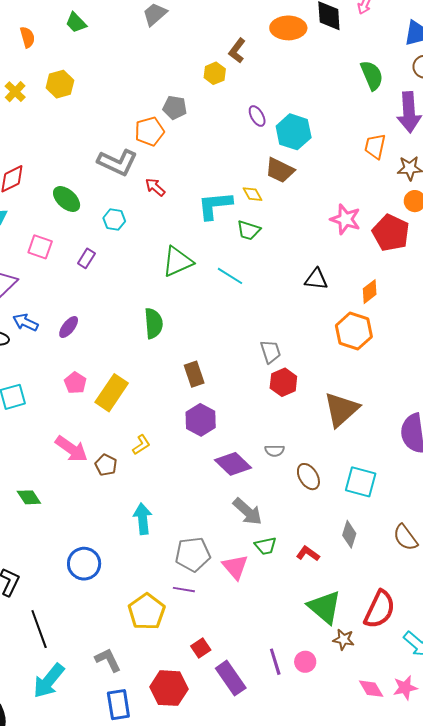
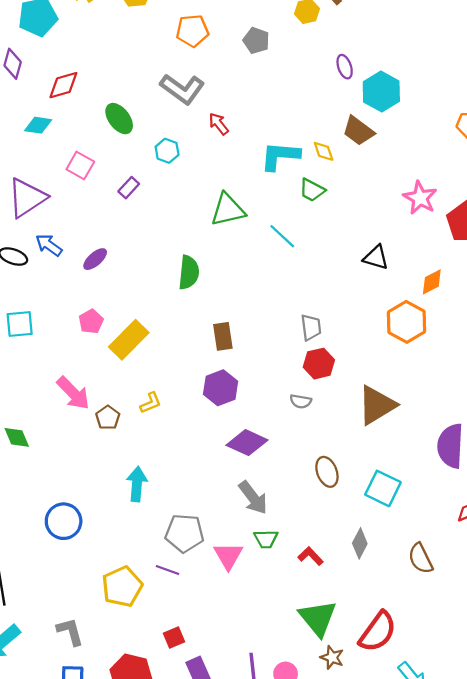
orange pentagon: (149, 131) -> (192, 31), moved
gray semicircle: (275, 451) -> (301, 401), moved
purple diamond: (233, 464) -> (247, 443), turned -30

